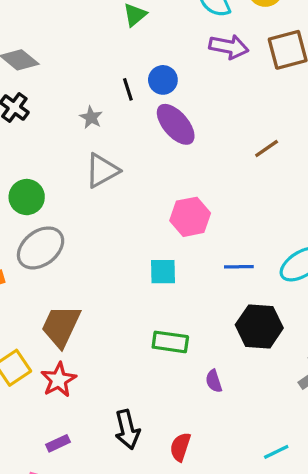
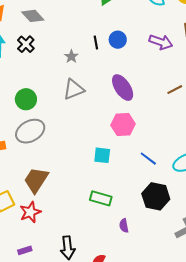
purple arrow: (229, 47) -> (161, 42), moved
purple ellipse: (176, 124) -> (123, 88), moved
blue line: (239, 267) -> (148, 159), turned 30

